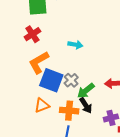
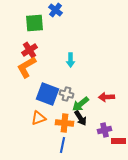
cyan arrow: (75, 45) -> (70, 60), turned 80
orange L-shape: (39, 62) -> (26, 67), moved
gray cross: (71, 80) -> (66, 94), turned -32

